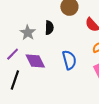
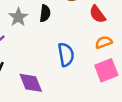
purple diamond: (35, 61) -> (31, 83), moved

